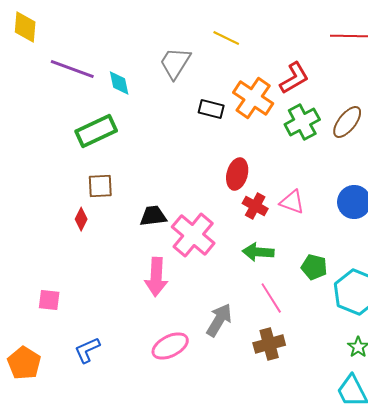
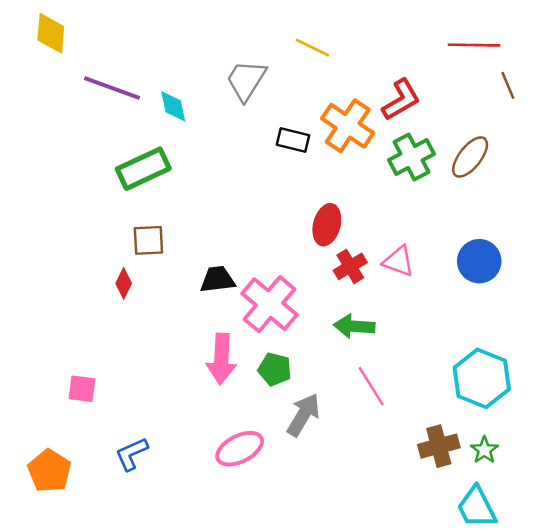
red cross: (255, 206) -> (350, 266), turned 30
green pentagon: (314, 267) -> (275, 369), moved
brown cross: (269, 344) -> (439, 446), moved

